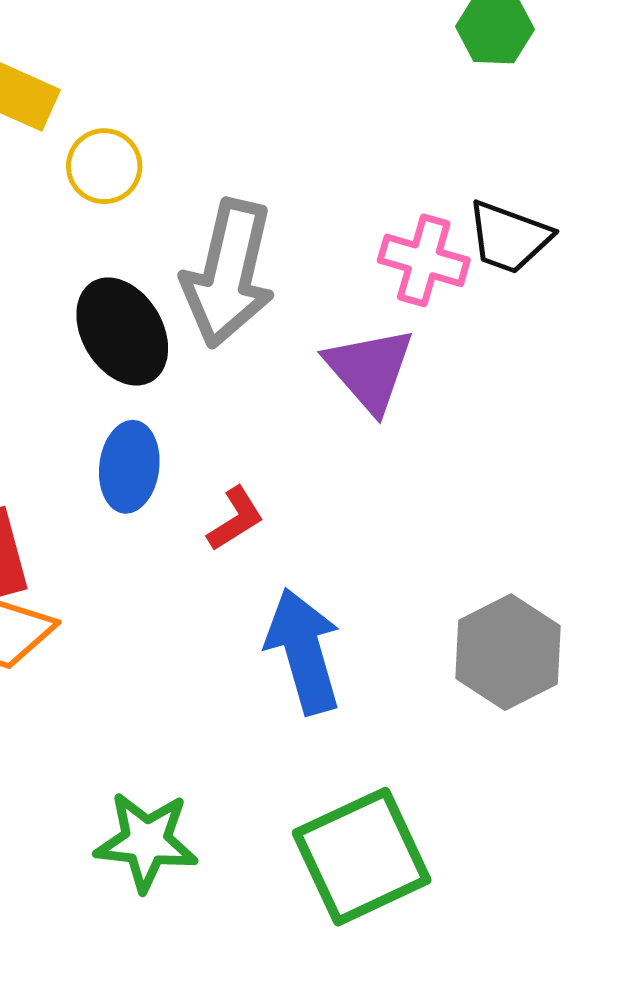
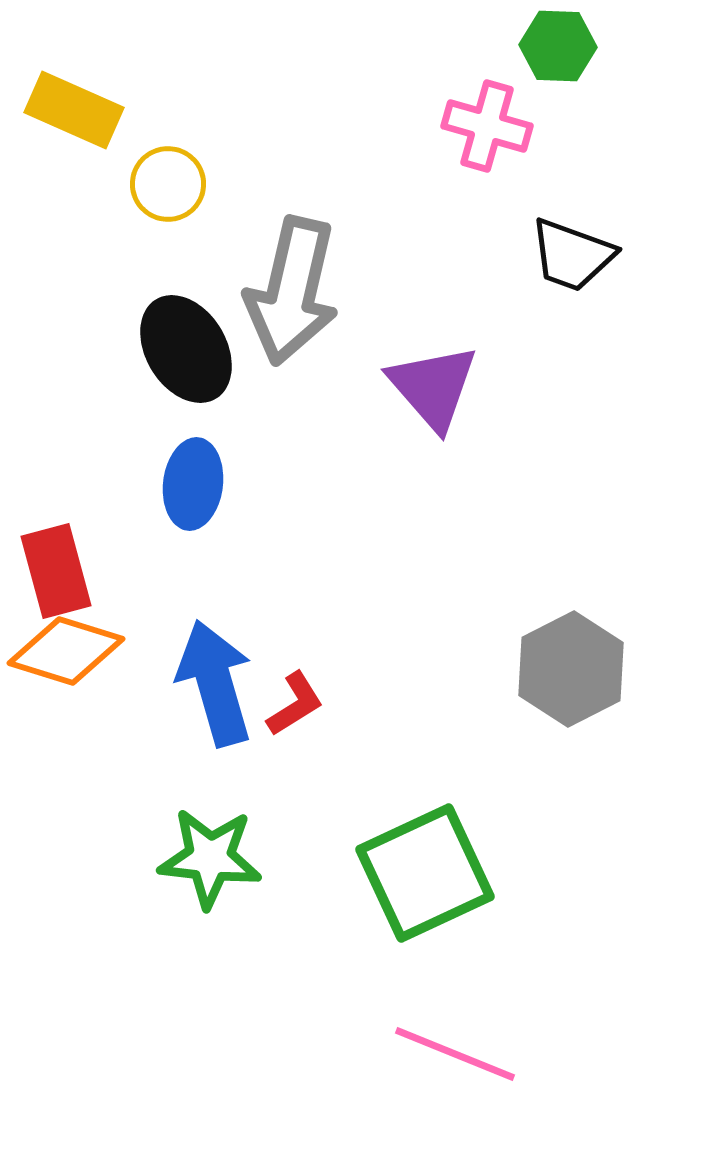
pink cross: (424, 260) -> (487, 126), moved
red L-shape: (235, 519) -> (295, 704), moved
blue arrow: (304, 651) -> (215, 683), moved

